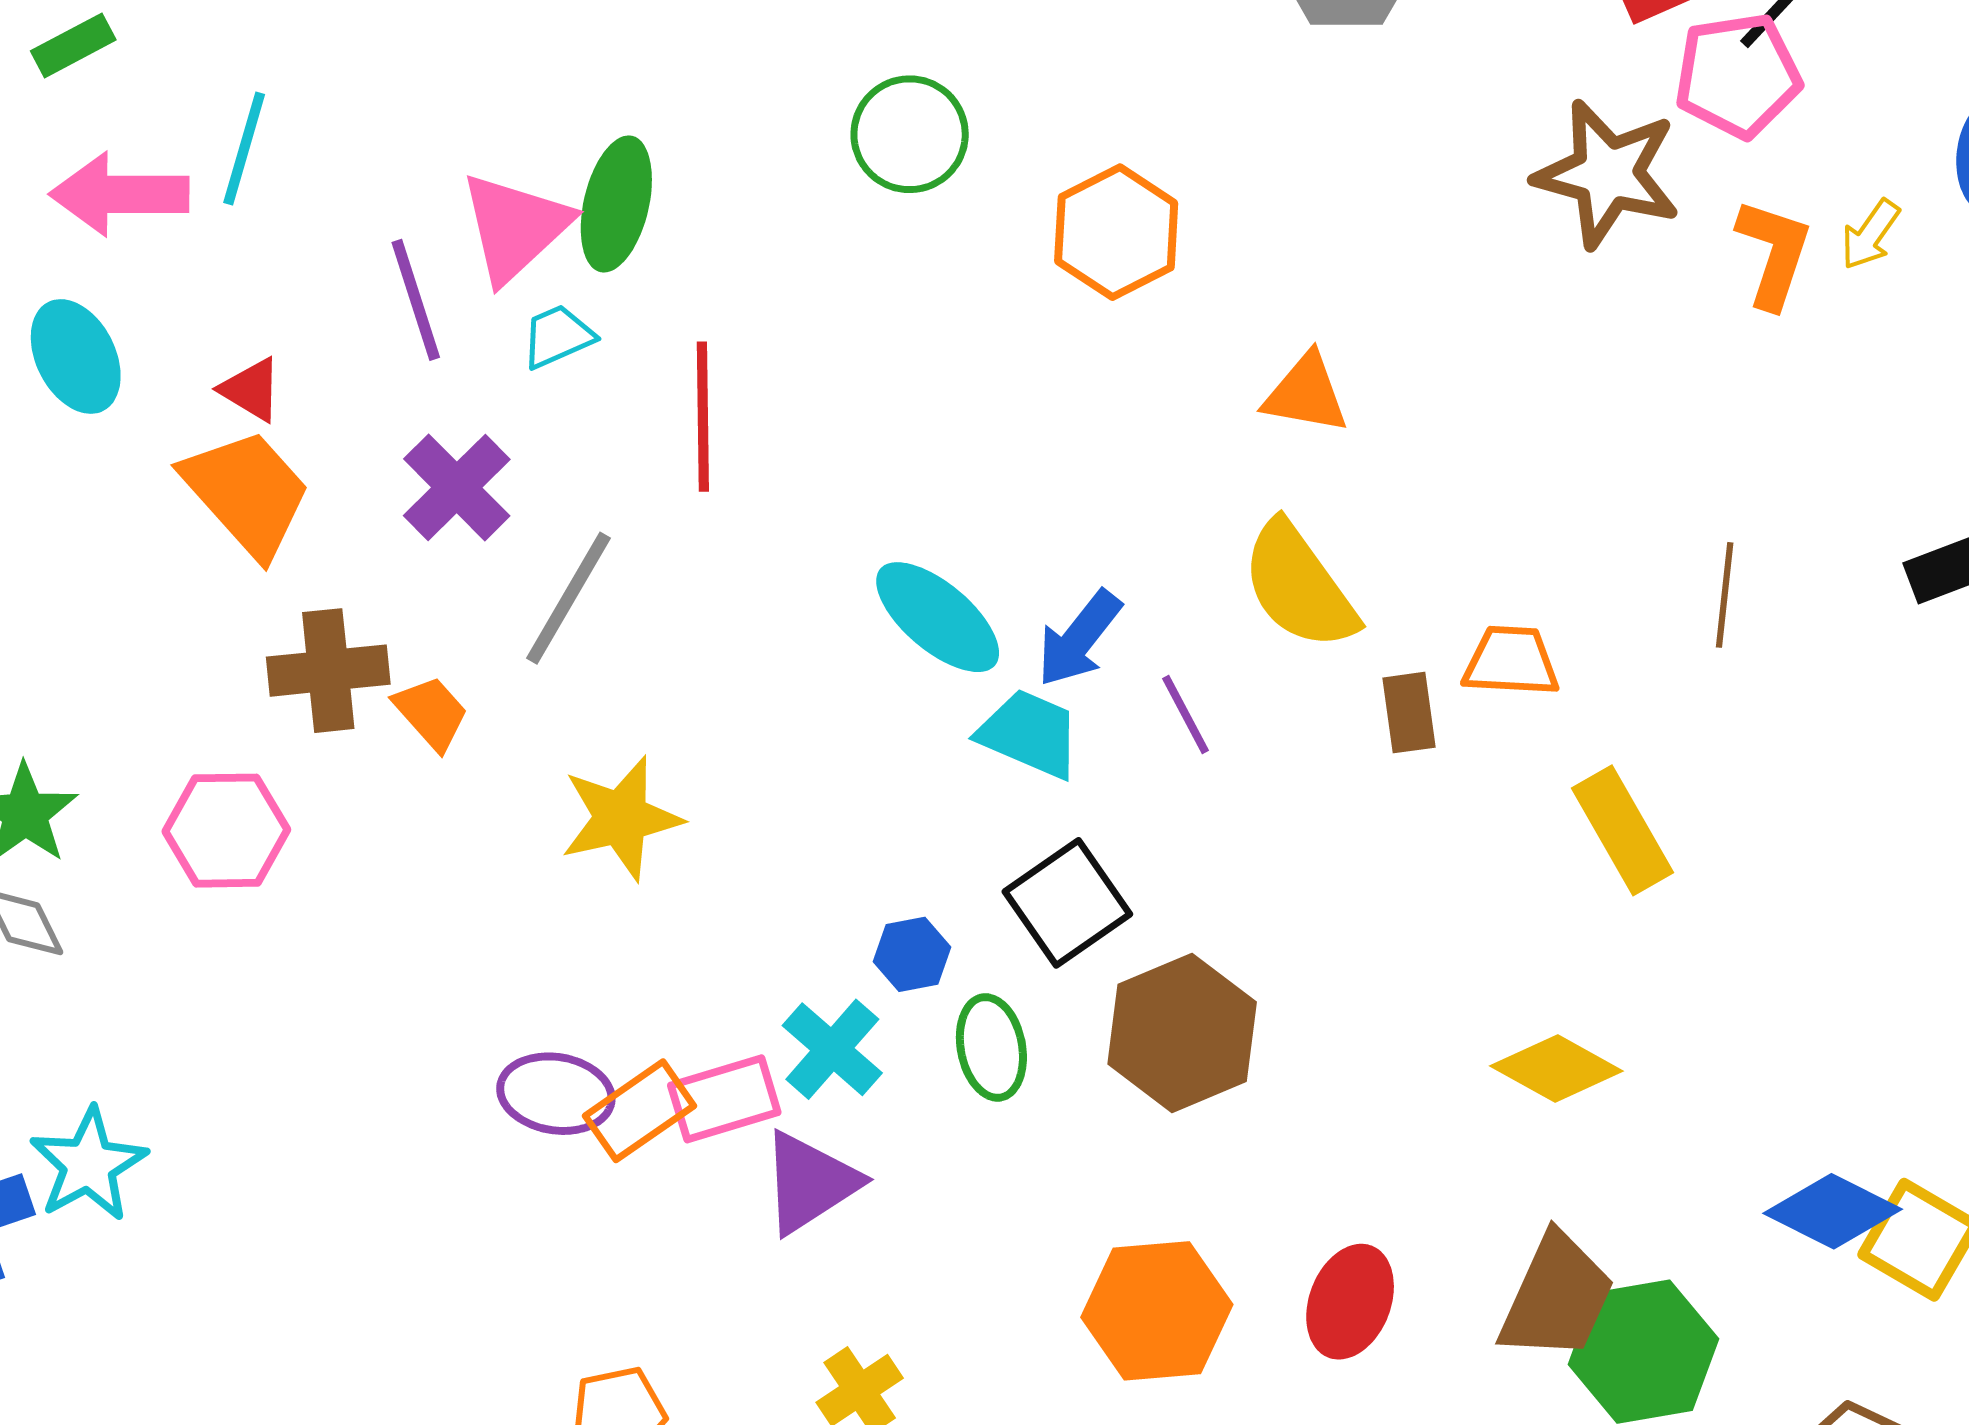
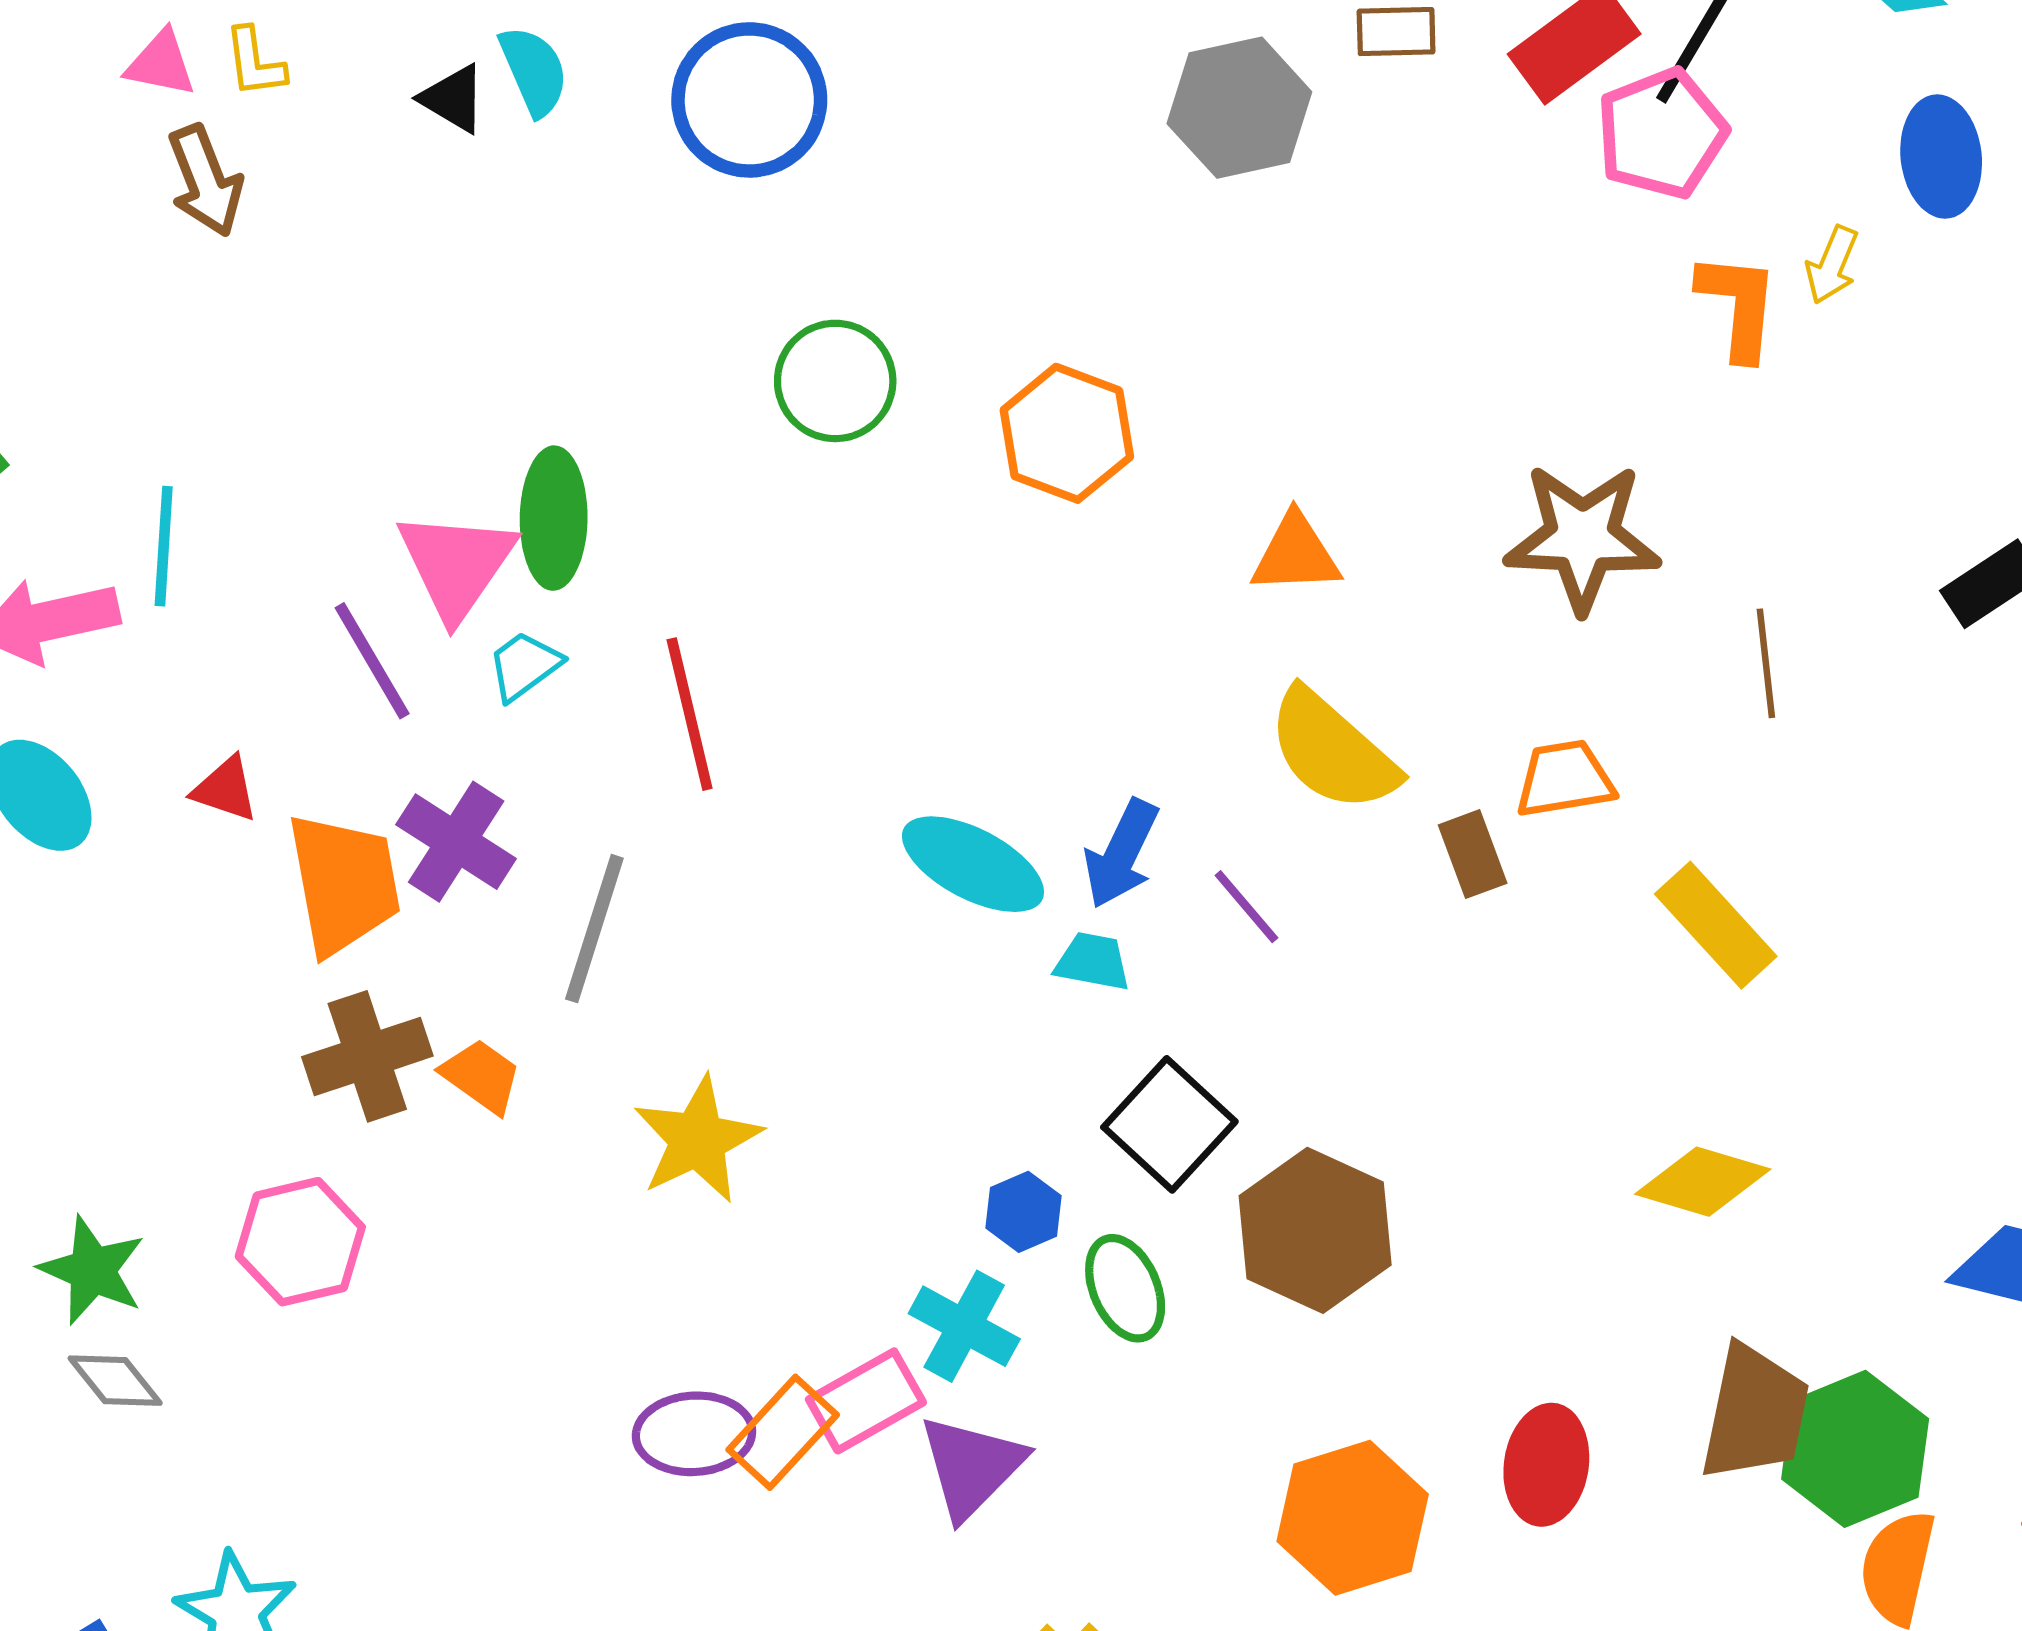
brown star: (1607, 174) -> (1582, 538), moved
orange trapezoid: (247, 493) -> (344, 883), moved, turned 44
cyan trapezoid: (1030, 734) -> (1093, 962), size x0.7

